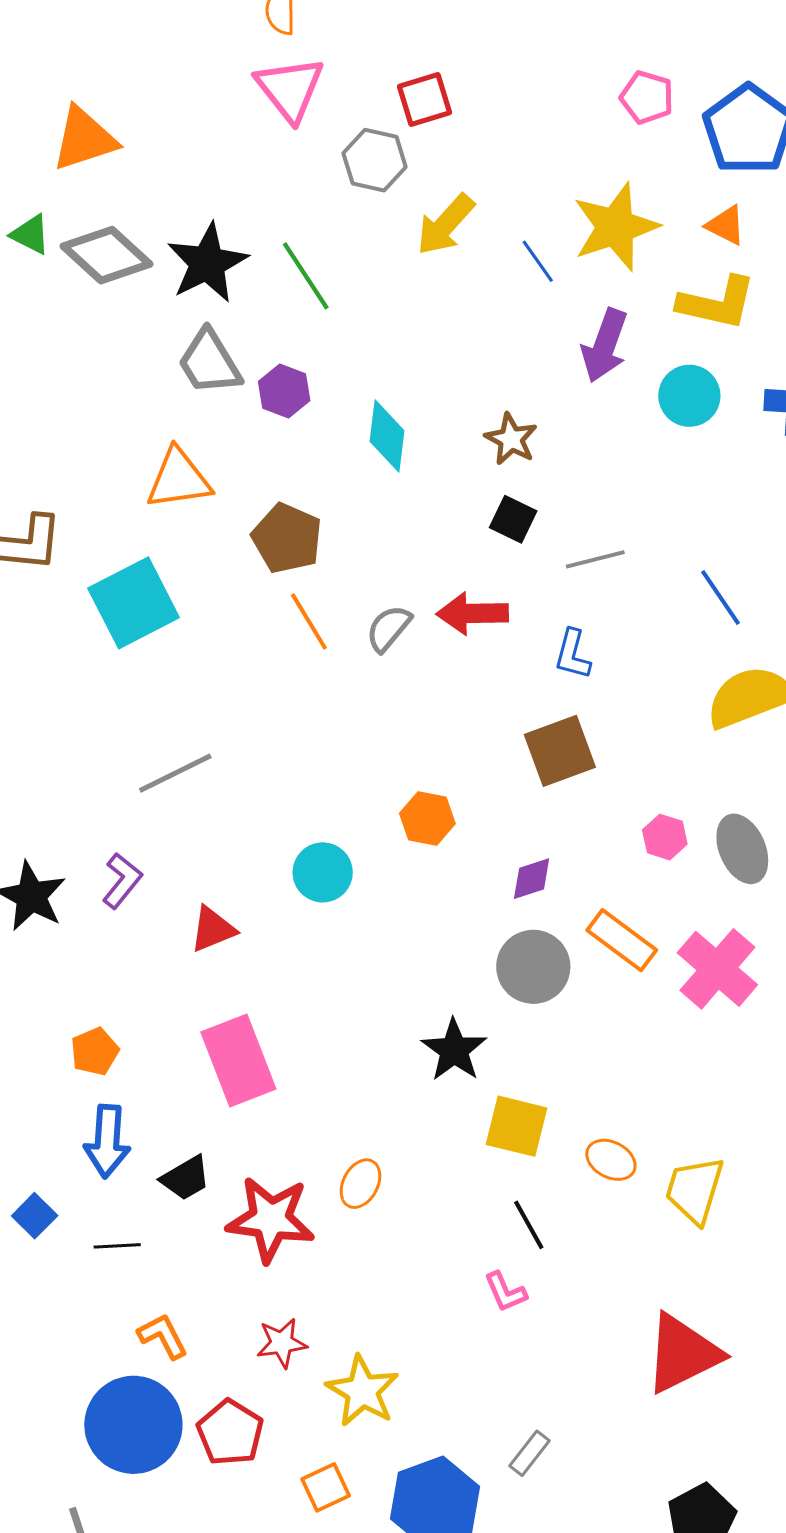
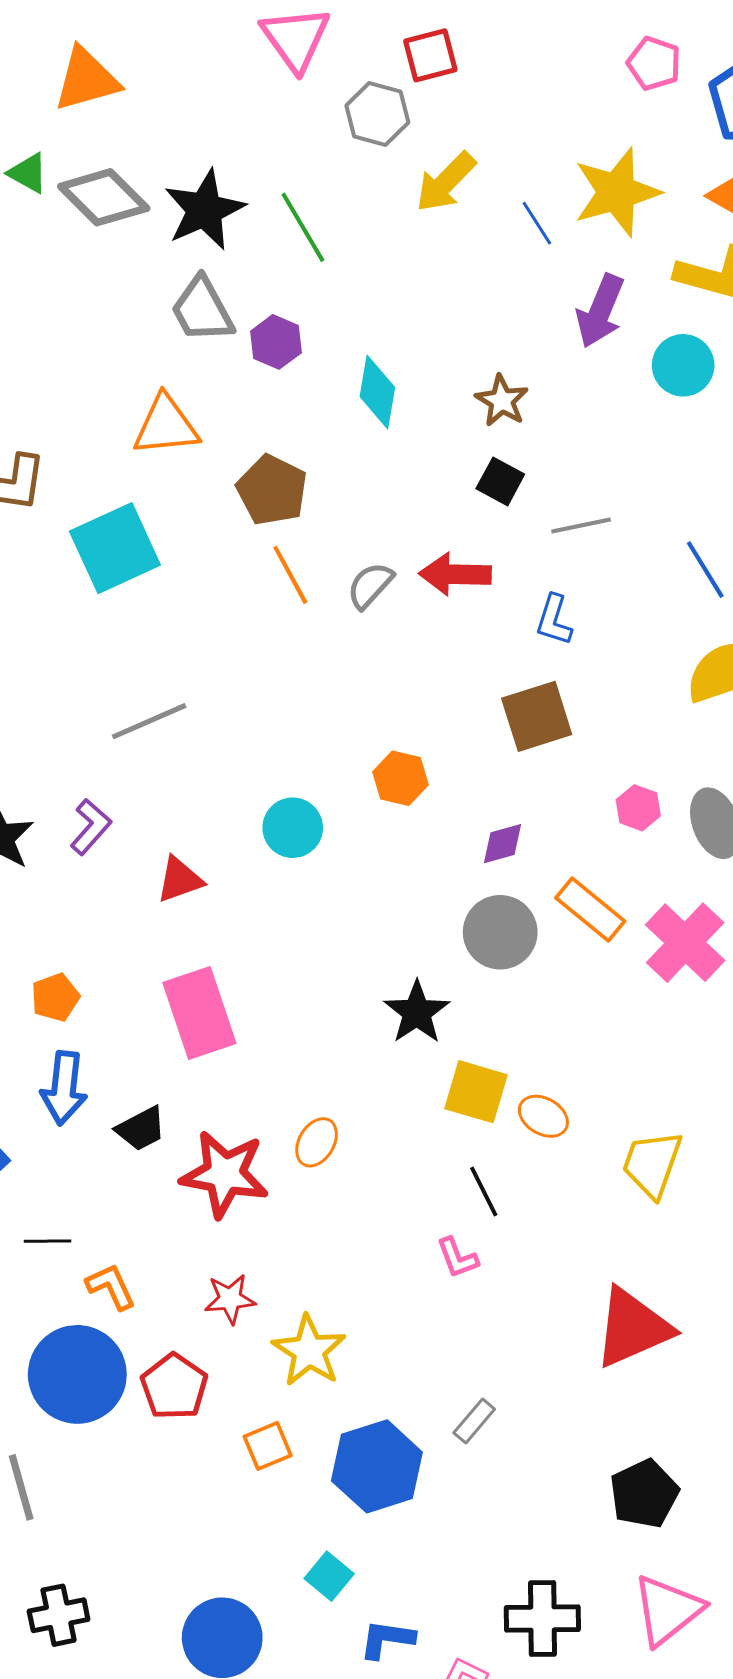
orange ellipse: (611, 1160) -> (543, 1116), moved
black line: (117, 1246) -> (47, 1241), moved

